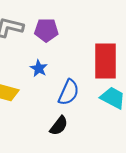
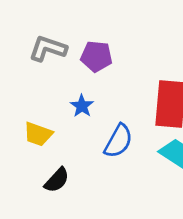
black semicircle: (59, 126) -> (57, 180), moved

